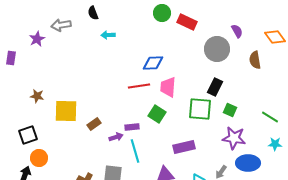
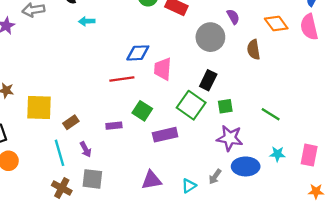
pink trapezoid: (168, 87) -> (163, 69), moved
green square: (200, 109) -> (191, 105), turned 30
green square: (230, 110) -> (225, 106), turned -32
purple arrow: (116, 137) -> (86, 149), moved, turned 80
cyan star: (275, 144) -> (277, 154), moved
purple rectangle: (184, 147) -> (165, 135), moved
cyan line: (135, 151) -> (60, 153), moved

